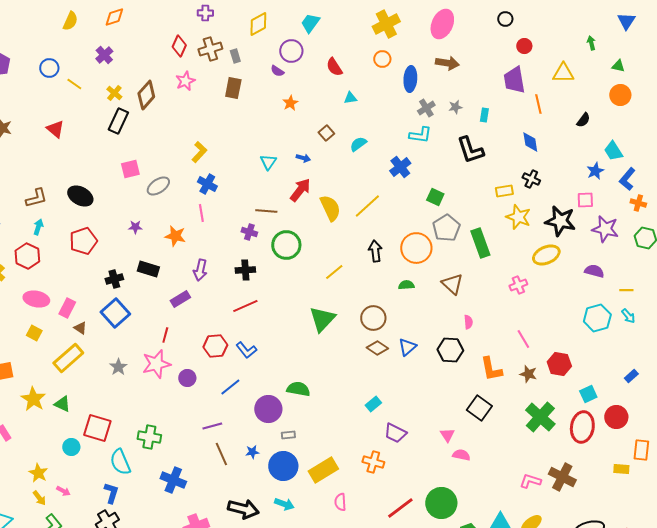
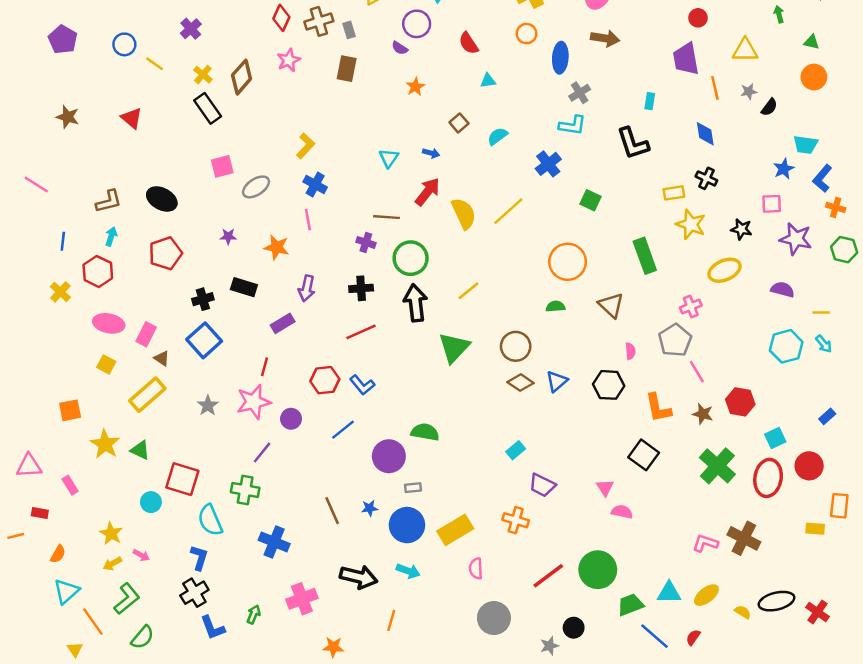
gray star: (455, 107) -> (749, 92), moved
black rectangle: (118, 121) -> (208, 108), turned -60
cyan trapezoid: (613, 151) -> (805, 145), turned -50
black star: (560, 221) -> (741, 229), size x0.6
gray pentagon: (446, 228) -> (675, 340), moved
black arrow: (375, 251) -> (415, 303), moved, size x1.4
purple line: (212, 426) -> (262, 453), moved, turned -36
yellow arrow: (39, 498) -> (112, 564), turned 98

